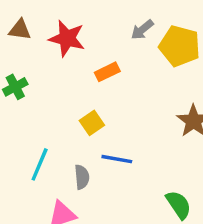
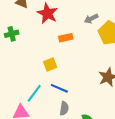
cyan line: (40, 164) -> (34, 93), moved
gray semicircle: (82, 177) -> (64, 108), moved

